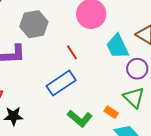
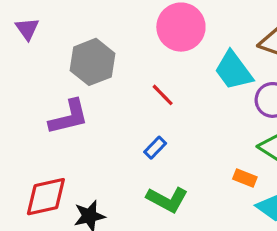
blue rectangle: (61, 83) -> (155, 148), size x0.5
green L-shape: (80, 118) -> (167, 199), moved

